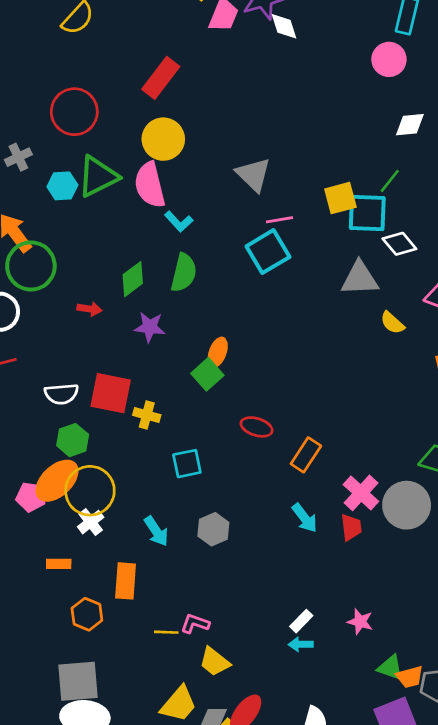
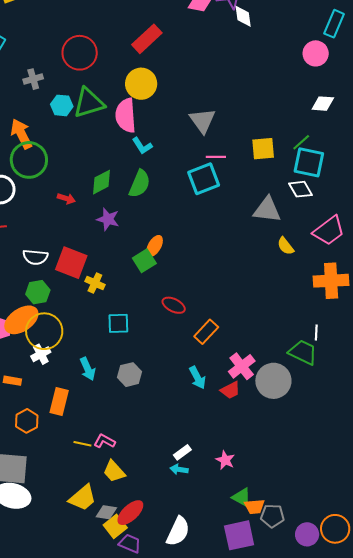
cyan square: (367, 213) -> (309, 162), moved
red trapezoid: (351, 527) -> (230, 390), turned 60

